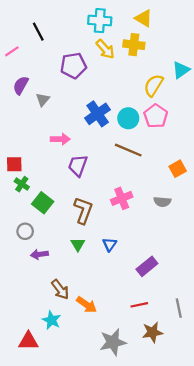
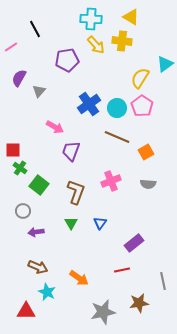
pink arrow: (60, 139) -> (55, 127), turned 30
orange square: (178, 169) -> (146, 152), moved
brown arrow: (60, 289) -> (38, 267), moved, turned -30
red line: (139, 305) -> (122, 270), moved

